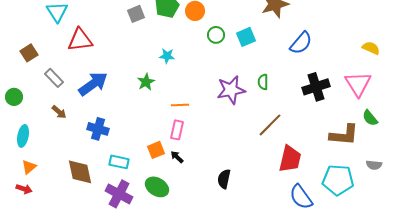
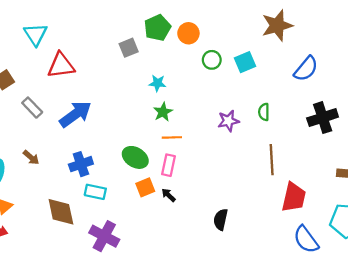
gray square: (136, 14) -> (129, 48), moved
green star: (146, 82) -> (163, 112), moved
purple star: (231, 90) -> (228, 121), size x0.7
brown arrow: (59, 112) -> (31, 157), moved
brown line: (270, 125) -> (272, 160), turned -48
blue cross: (98, 129) -> (81, 164), turned -35
cyan rectangle: (119, 162) -> (95, 192), moved
green ellipse: (157, 187) -> (135, 157), moved

